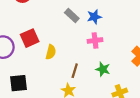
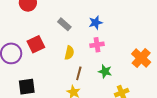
gray rectangle: (72, 15) -> (64, 24), moved
yellow semicircle: (51, 52) -> (69, 53), moved

